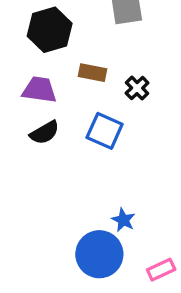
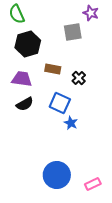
blue star: (123, 220) -> (71, 123), moved

